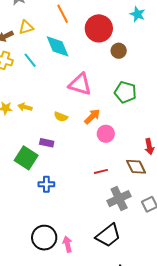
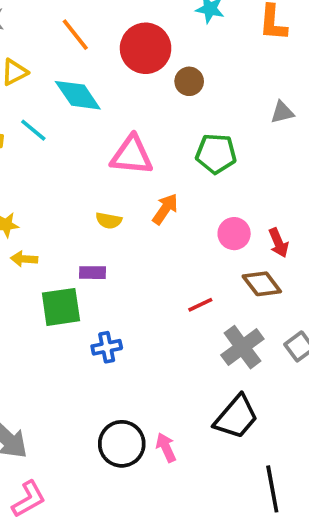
yellow arrow: (25, 107) -> (24, 259), moved
pink circle: (106, 134) -> (234, 234), moved
green square: (26, 158) -> (61, 307), turned -30

